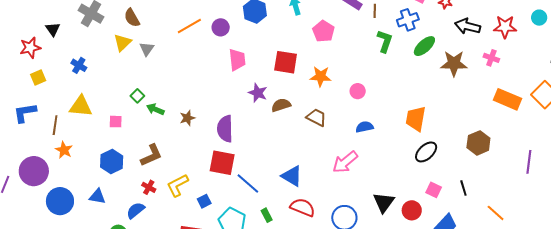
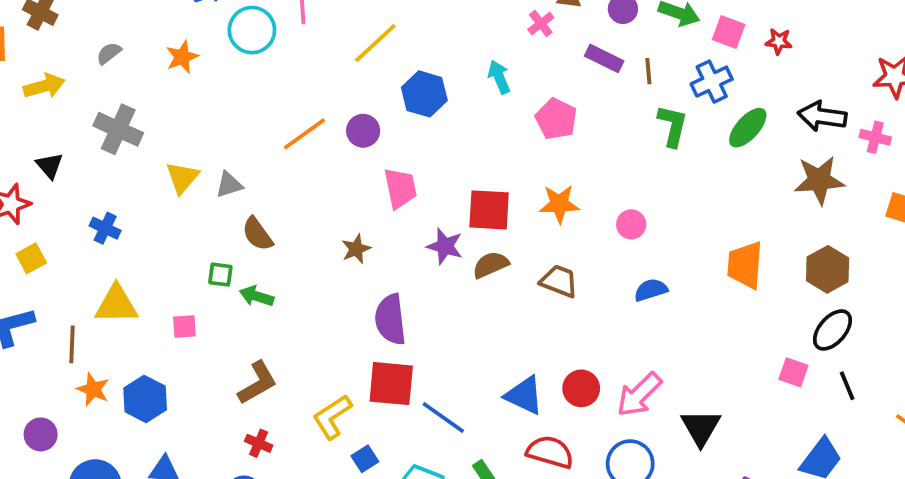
brown semicircle: (132, 18) -> (257, 234), moved
black arrow: (468, 26) -> (822, 116), moved
gray triangle: (147, 49) -> (229, 185), turned 42
red square: (286, 62) -> (489, 210), moved
brown star: (454, 63) -> (819, 180), moved
green square: (137, 96) -> (220, 275), turned -32
brown star: (187, 118) -> (356, 249), moved
brown hexagon: (478, 143) -> (828, 269), moved
black ellipse: (426, 152) -> (832, 330), moved
blue hexagon: (112, 161) -> (145, 399), moved
pink arrow: (345, 162) -> (639, 395), moved
purple circle: (34, 171) -> (41, 434), size x0.6
yellow L-shape: (178, 185) -> (332, 417), moved
pink square: (434, 190) -> (793, 372), moved
red circle: (412, 210) -> (581, 388), moved

